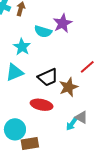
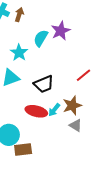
cyan semicircle: (43, 32) -> (41, 38), turned 102
brown star: (68, 87) -> (72, 106), moved
cyan arrow: (72, 124) -> (54, 110), moved

